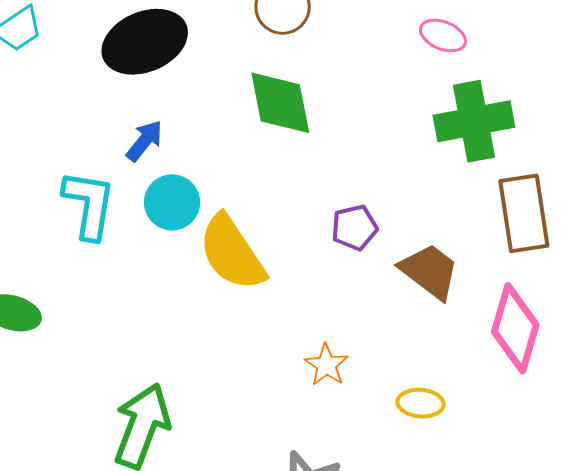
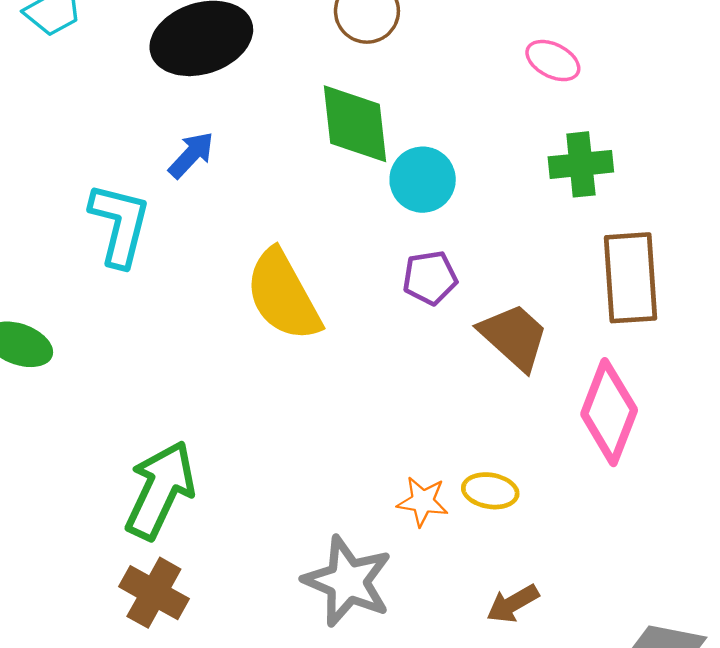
green cross: (474, 121) -> (581, 164), size x0.7
cyan circle: (172, 202) -> (423, 180), moved
orange star: (326, 365) -> (423, 501), moved, turned -30

